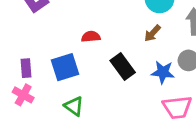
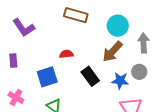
brown arrow: (153, 33) -> (112, 52), size x1.6
purple rectangle: (26, 68) -> (13, 61), moved

